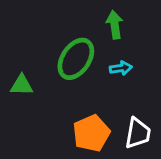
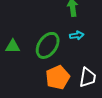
green ellipse: (76, 59) -> (48, 45), moved

